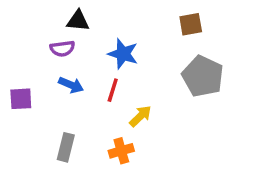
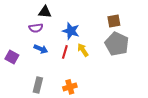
brown square: (191, 24) -> (114, 21), moved
purple square: (21, 99) -> (12, 57), turned 32
yellow arrow: (140, 116) -> (83, 50), moved, turned -80

